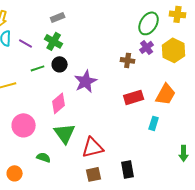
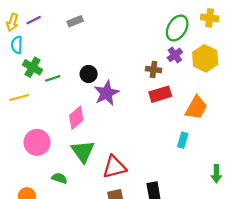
green cross: (54, 41) -> (33, 67), moved
purple line: (26, 43) -> (34, 20), moved, turned -56
black circle: (60, 64) -> (89, 74), moved
red rectangle: (134, 97) -> (160, 94), moved

